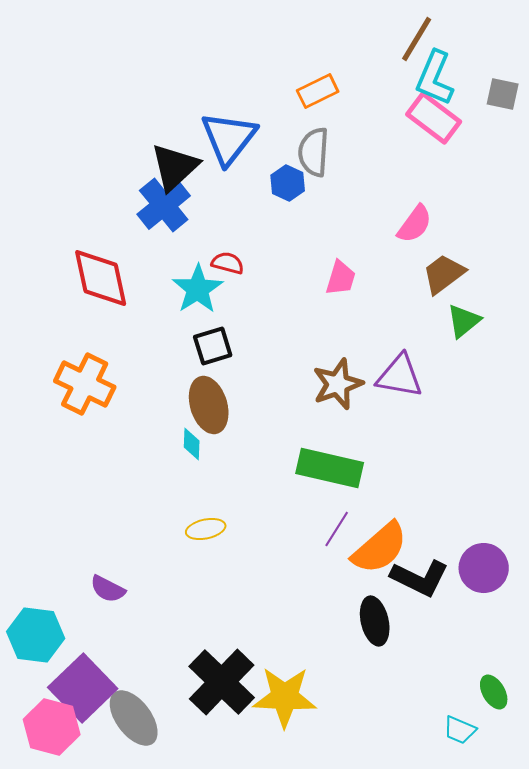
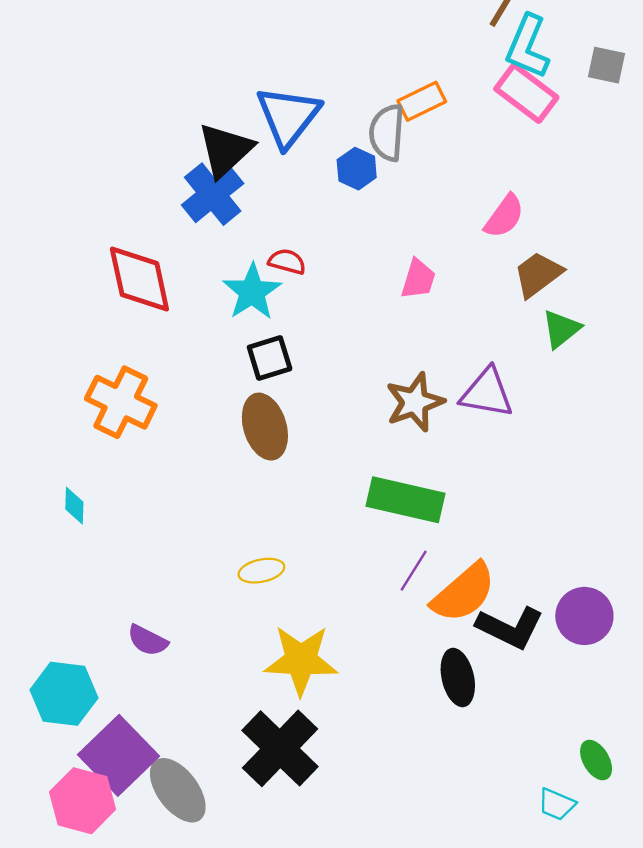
orange rectangle: (318, 91) -> (422, 101), moved
cyan diamond: (192, 444) -> (74, 506), moved
yellow star: (285, 697) -> (301, 660), moved

